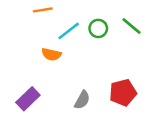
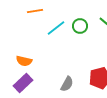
orange semicircle: (51, 54) -> (24, 61), moved

